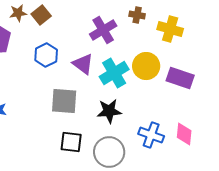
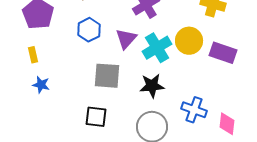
purple triangle: (83, 64) -> (126, 39), turned 35
pink diamond: (184, 134) -> (227, 124), moved
black square: (71, 142) -> (96, 117), moved

